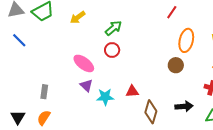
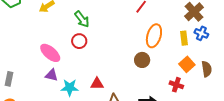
green arrow: (113, 28) -> (82, 19), turned 90
purple triangle: (86, 86) -> (52, 75), turned -32

